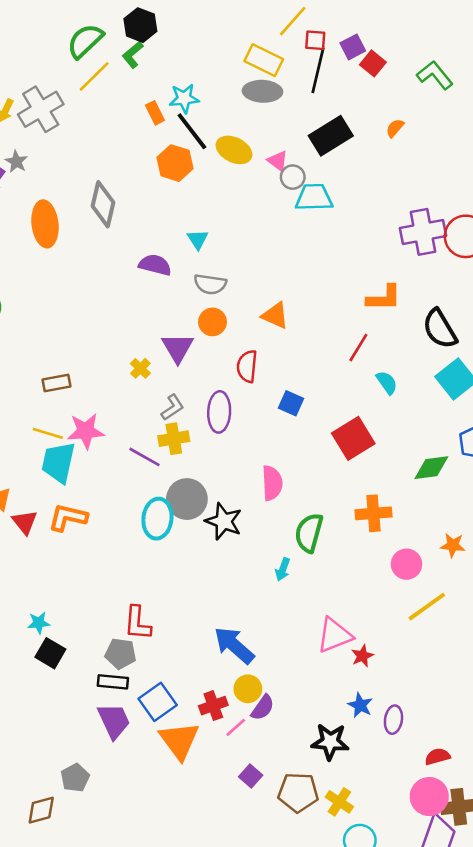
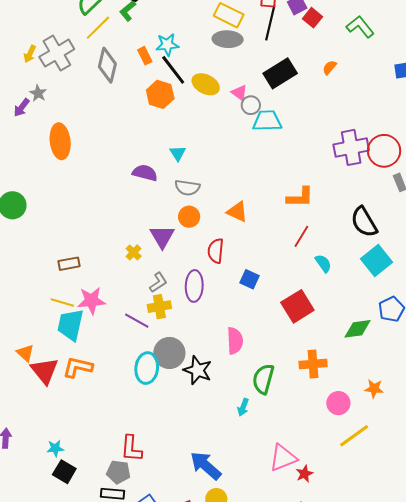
gray diamond: (103, 204) -> (107, 65), moved
orange L-shape: (384, 298) -> (300, 197), moved
red triangle: (25, 522) -> (45, 371), size x1.4

